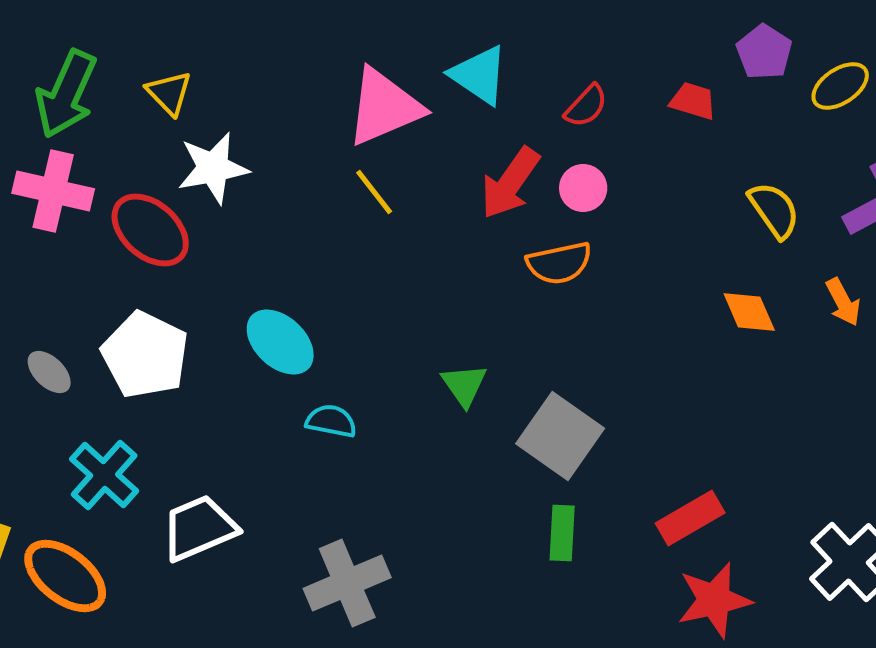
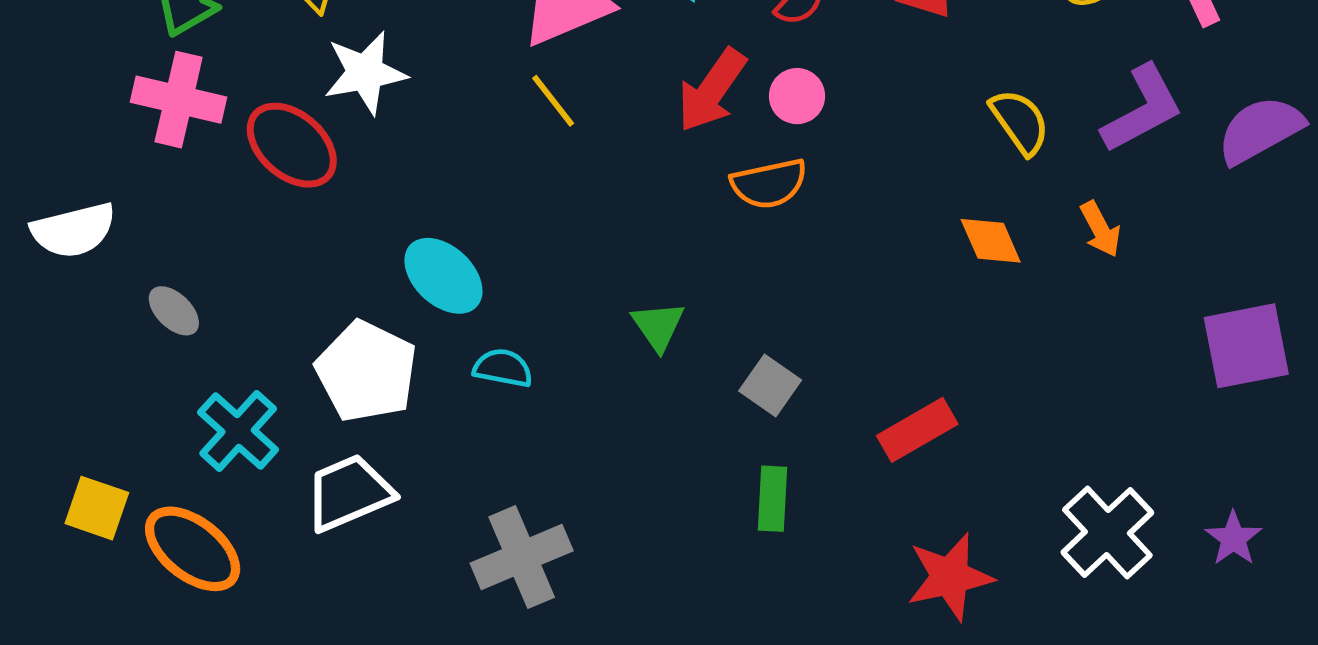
white pentagon: (145, 355) -> (366, 371), moved
gray square: (560, 436) -> (770, 385), size x0.6
red rectangle: (690, 518) -> (917, 430), moved

